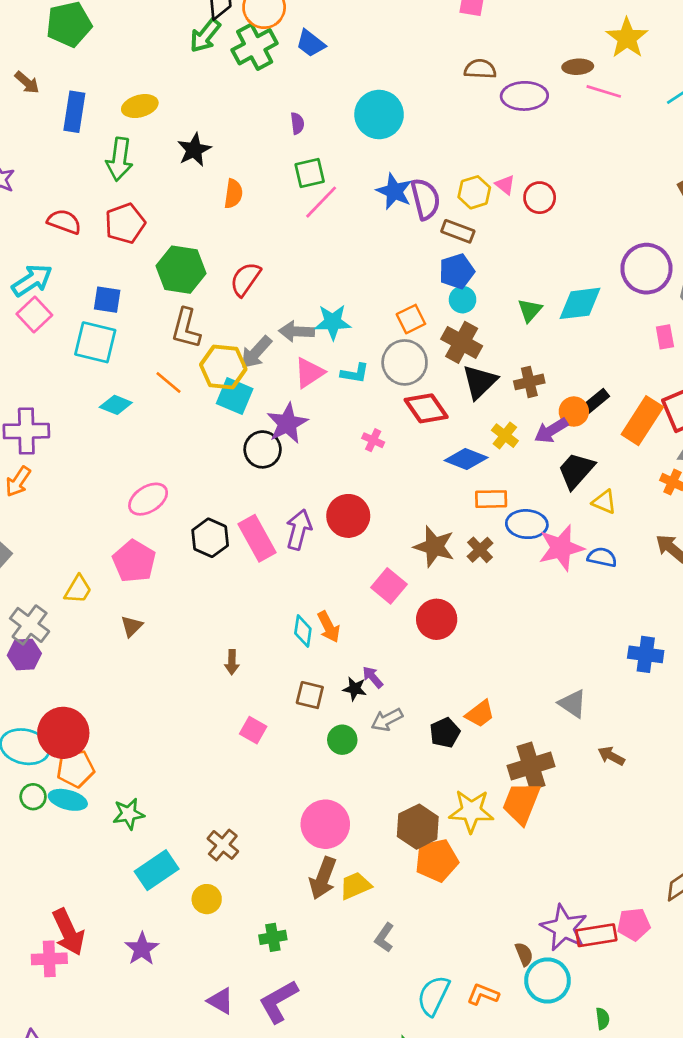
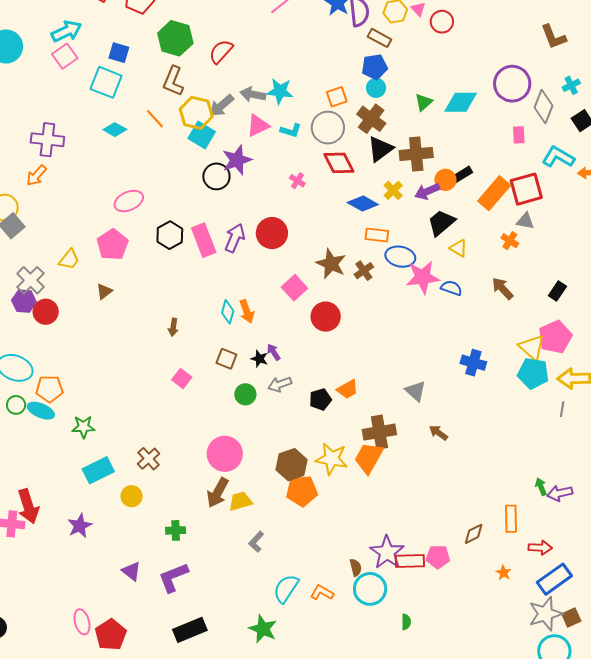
brown cross: (529, 382) -> (416, 154), size x1.5
red circle: (63, 733) -> (46, 312), moved, size x0.7

